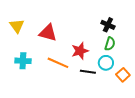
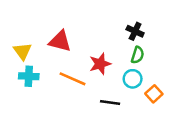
yellow triangle: (17, 26) -> (23, 51), moved
black line: (88, 72) -> (110, 103), moved

